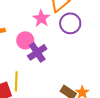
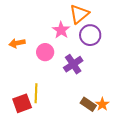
purple cross: (37, 52) -> (73, 64), moved

